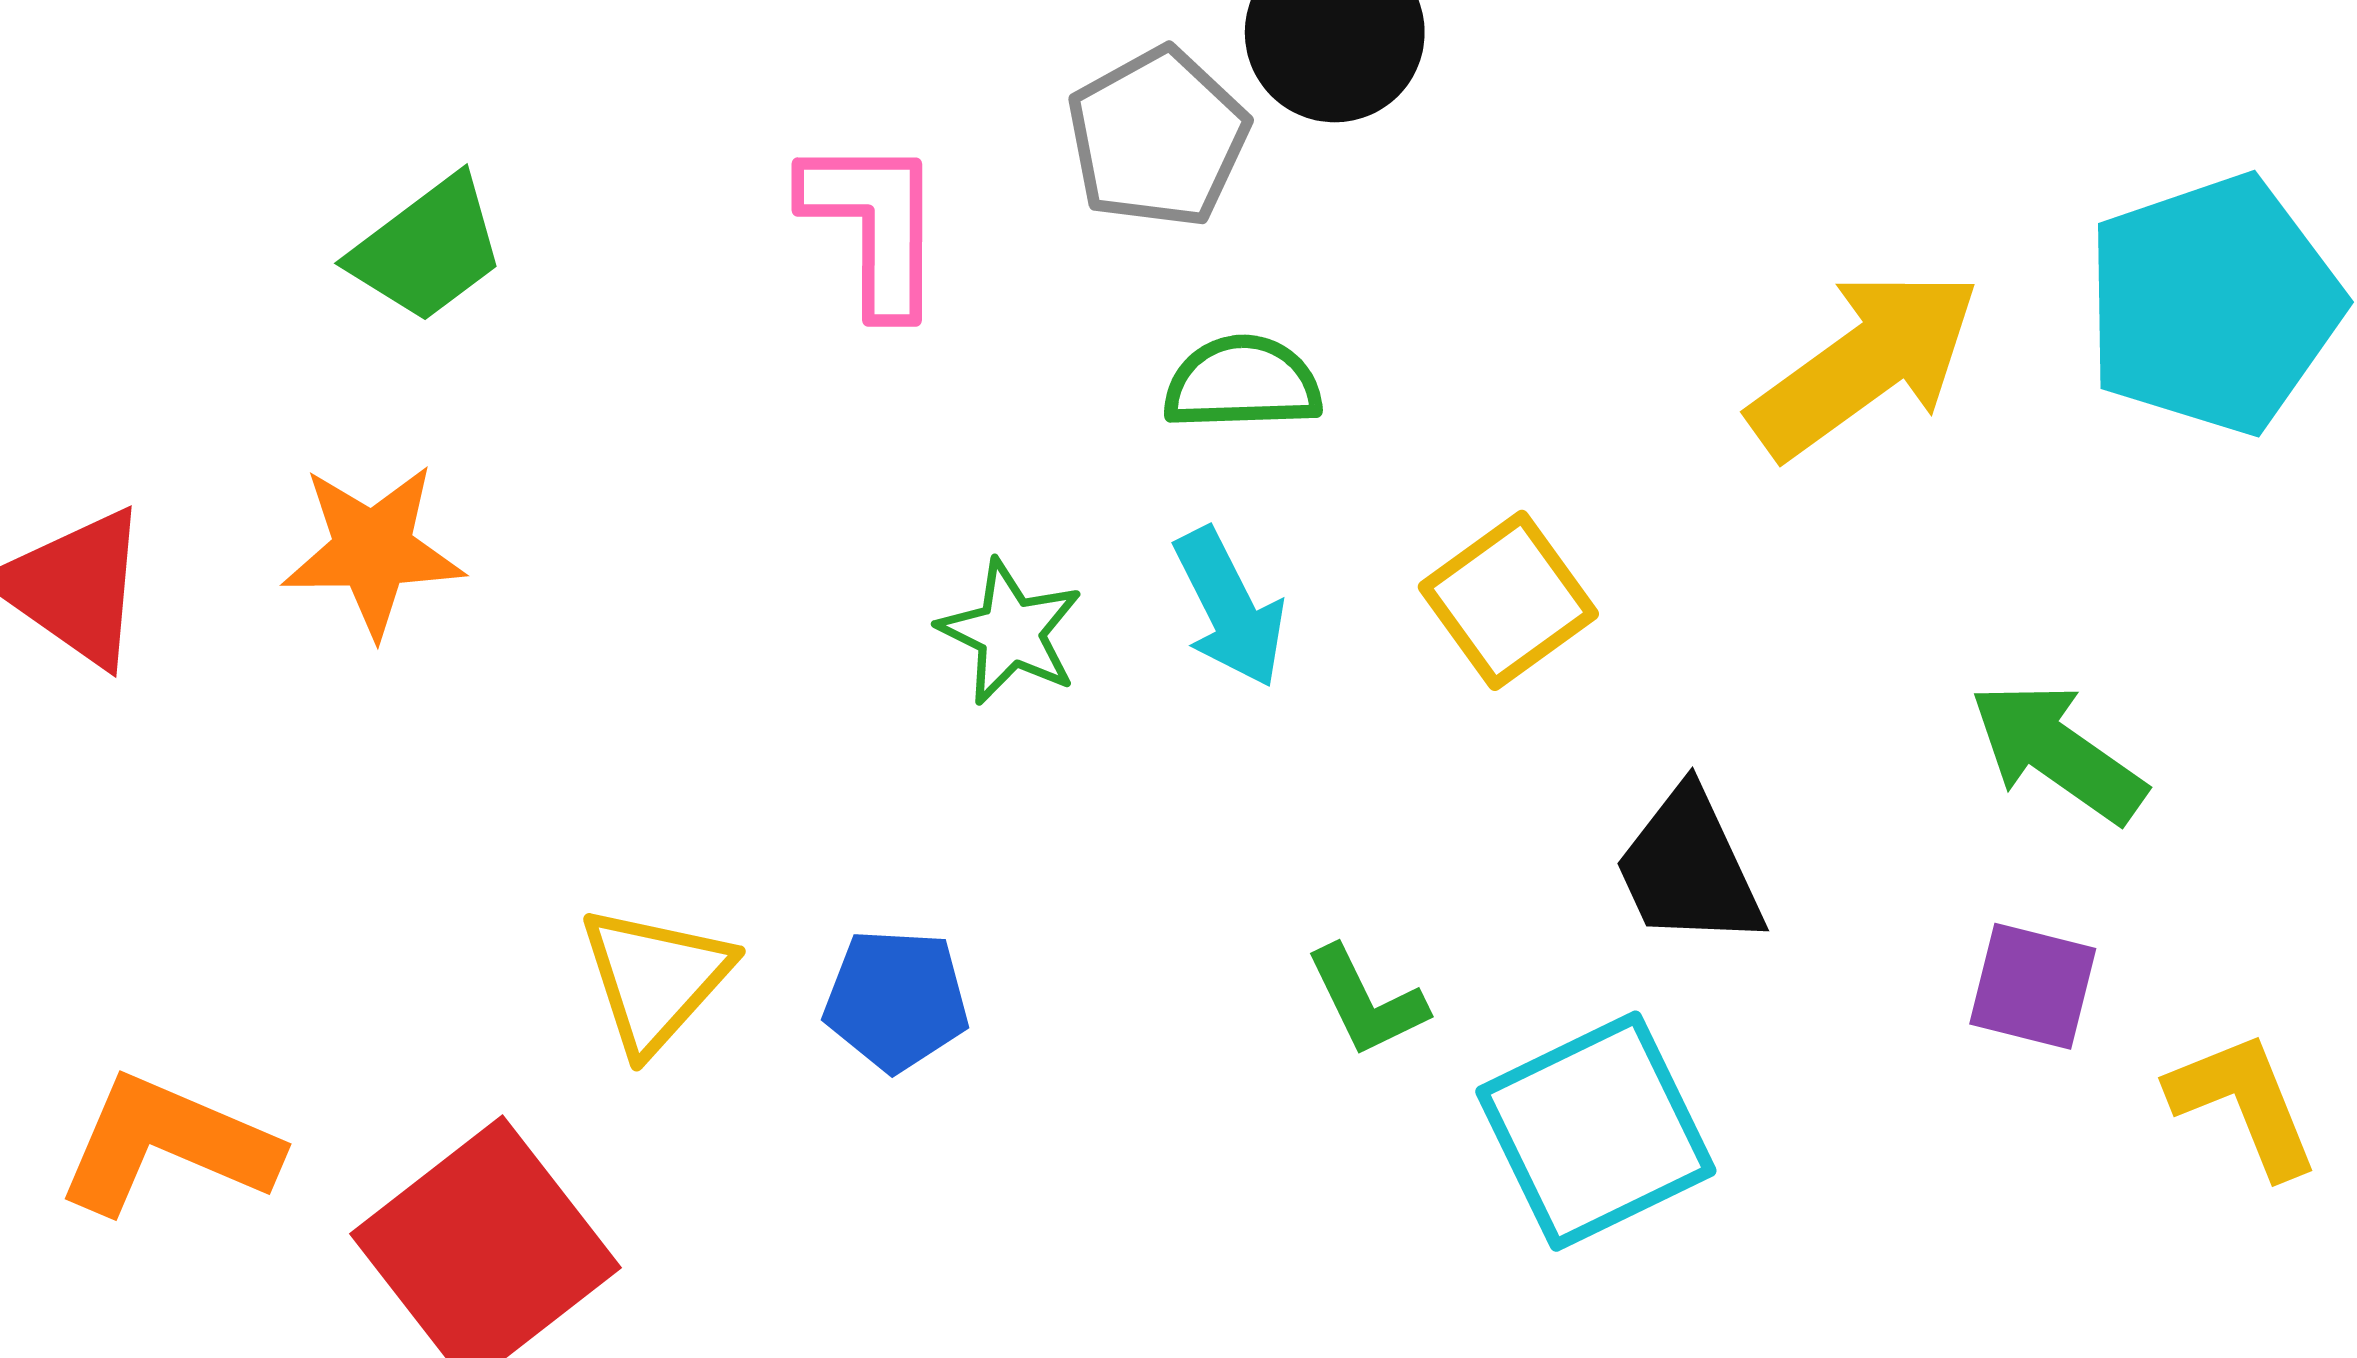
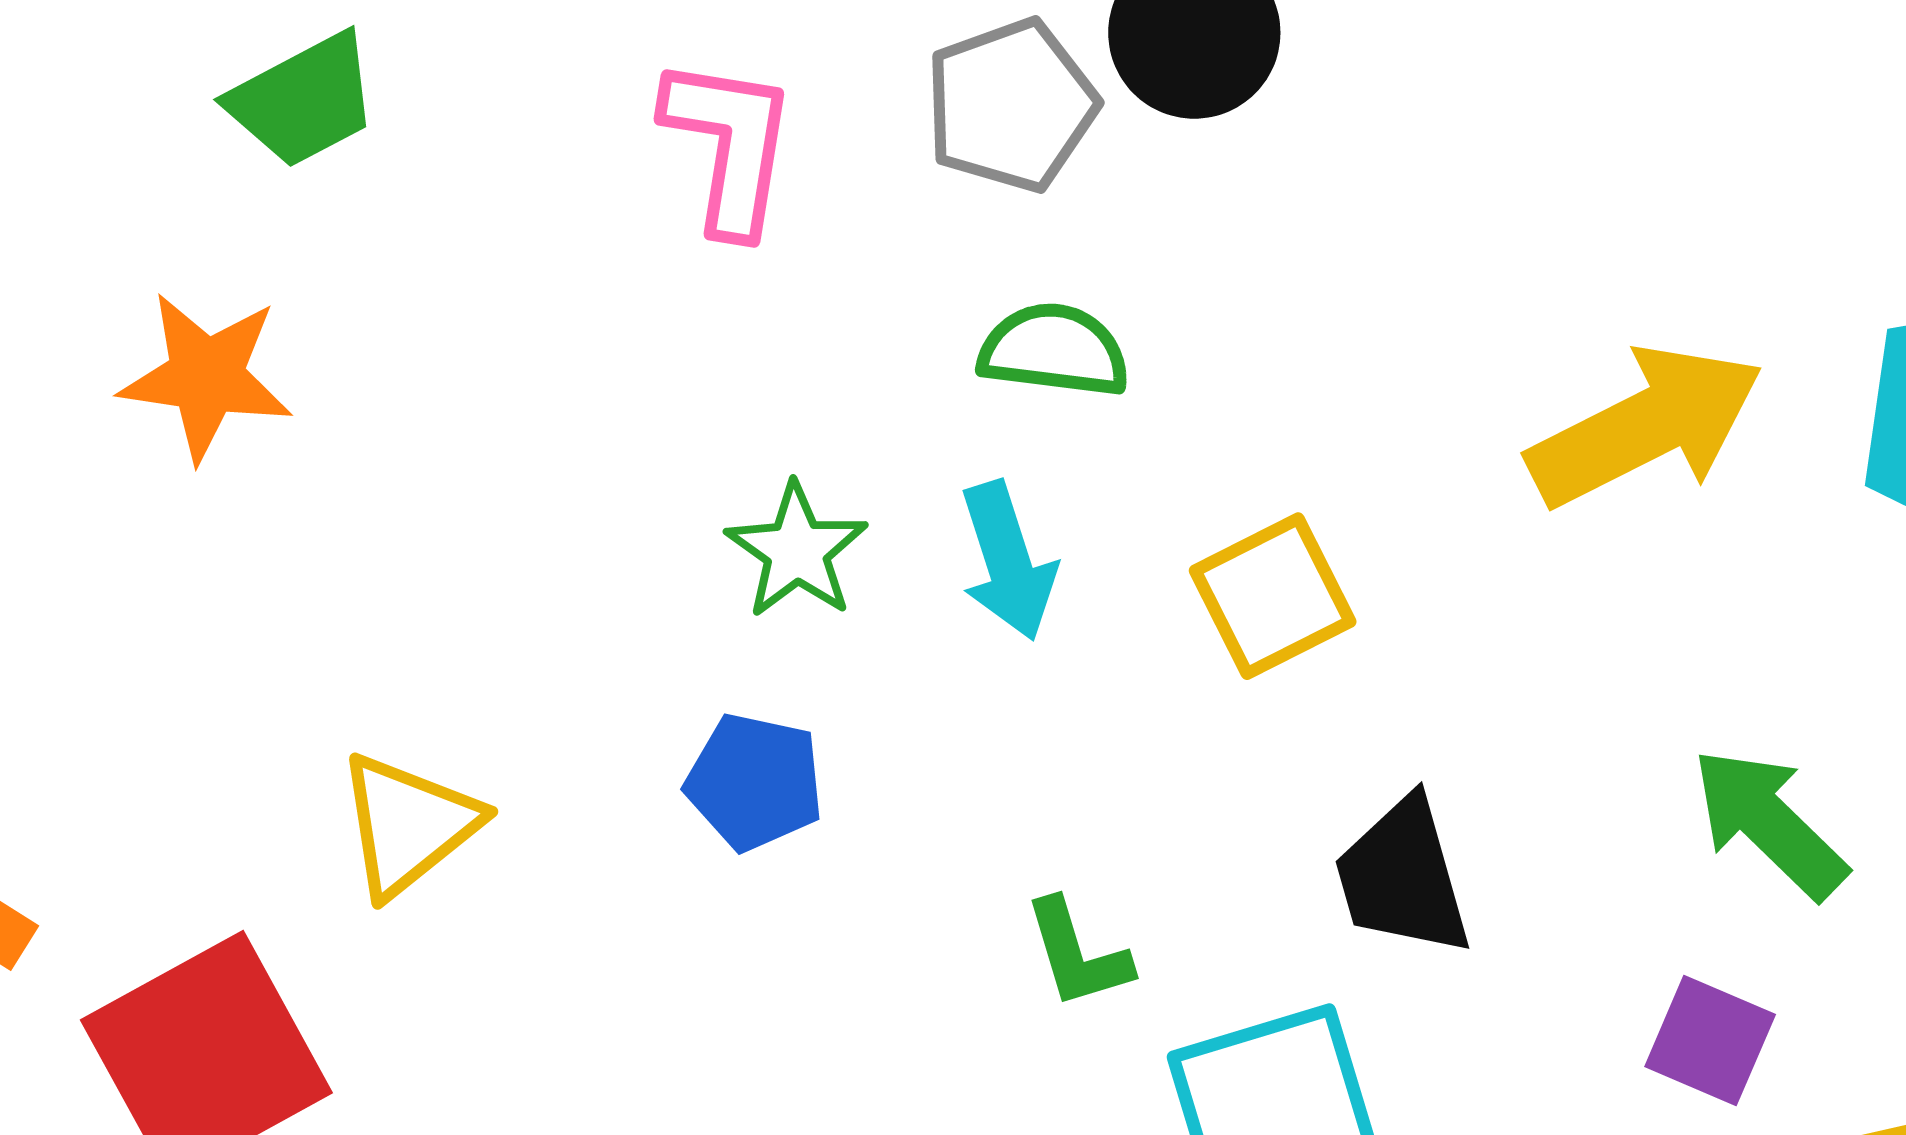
blue pentagon: (896, 1000) -> (755, 782), moved

